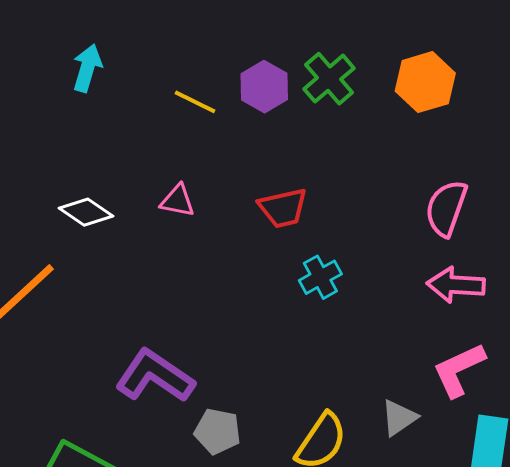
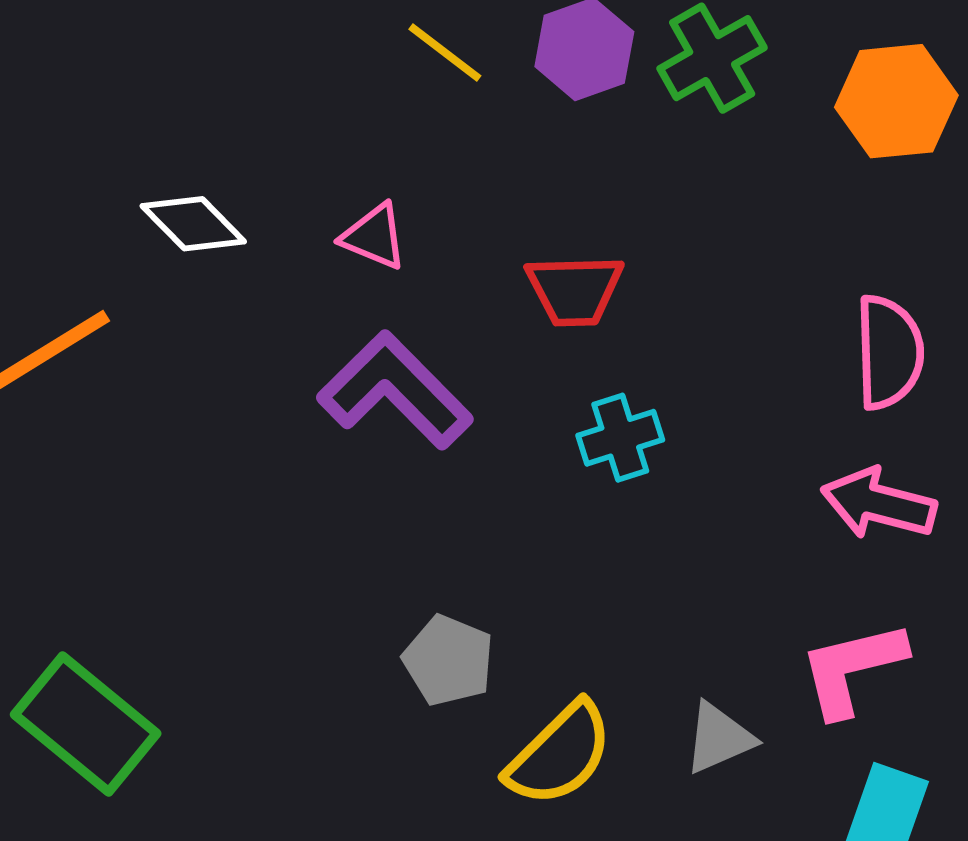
pink semicircle: (446, 208) -> (889, 352), turned 148
purple L-shape: (155, 376) -> (395, 390), moved
gray pentagon: (217, 431) -> (448, 660), moved

